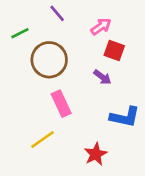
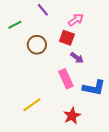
red square: (114, 50) -> (67, 38), moved
brown circle: (49, 60) -> (37, 45), size x0.7
pink rectangle: (61, 104) -> (66, 79), moved

